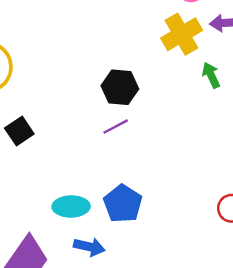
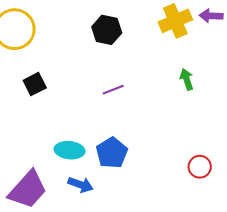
green arrow: (211, 75) -> (187, 79), moved
black hexagon: (120, 87) -> (107, 30), moved

